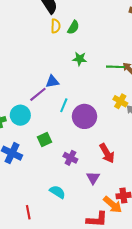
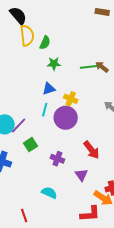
yellow semicircle: (56, 26) -> (27, 36), size x1.5
green semicircle: (73, 27) -> (45, 43), moved
blue triangle: (52, 81) -> (49, 89), moved
purple line: (38, 94) -> (19, 125), moved
yellow cross: (120, 101) -> (71, 99), moved

